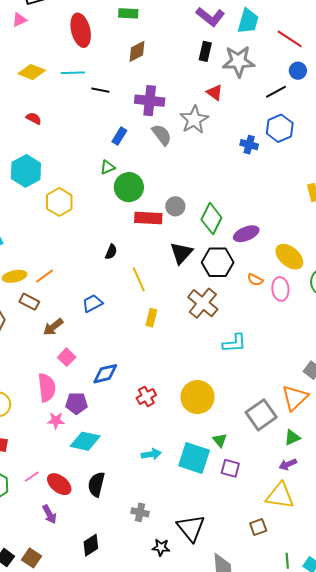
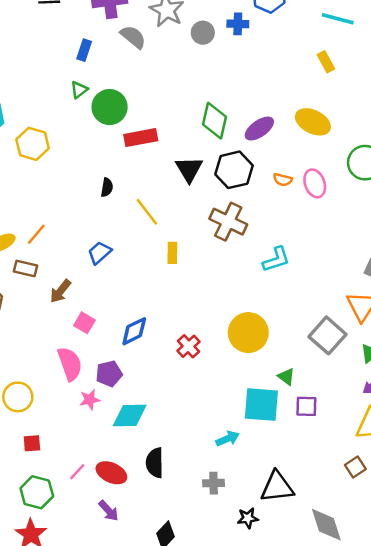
gray circle: (175, 206) -> (203, 33), moved
yellow ellipse: (289, 257) -> (313, 122), moved
cyan arrow: (151, 454) -> (228, 439), moved
black triangle: (191, 528) -> (277, 487), turned -44

